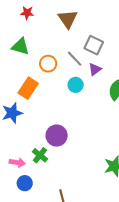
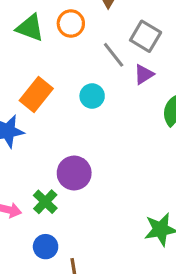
orange circle: (48, 64) -> (71, 24), moved
cyan circle: (76, 85) -> (92, 96), moved
blue circle: (25, 183) -> (46, 247), moved

